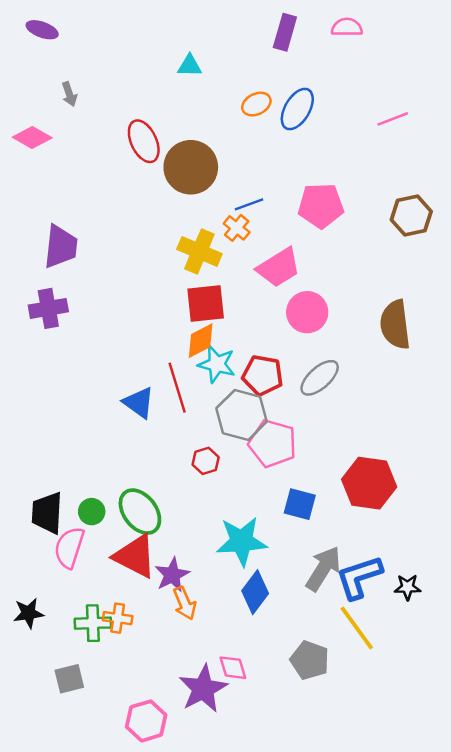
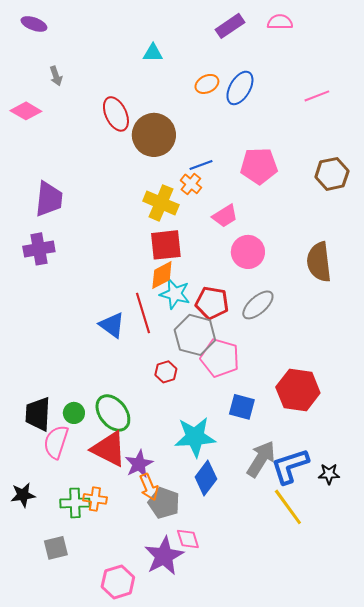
purple rectangle: (285, 32) -> (230, 26), turned 40
pink trapezoid: (279, 268) -> (225, 216), size x0.7
gray pentagon: (310, 660) -> (164, 503), moved

